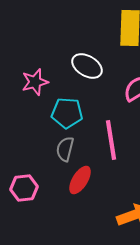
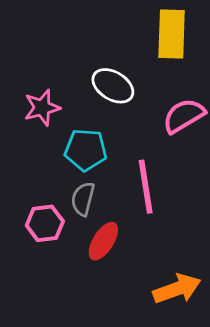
pink hexagon: (24, 188) -> (45, 223), moved

